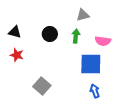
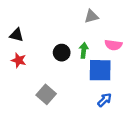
black circle: (50, 34) -> (62, 53), moved
green arrow: (76, 36) -> (84, 50), moved
blue arrow: (95, 91) -> (105, 100), turned 64

